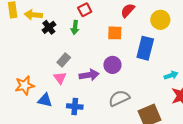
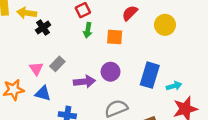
green arrow: (75, 27) -> (88, 30), moved
blue rectangle: (145, 48) -> (150, 75), moved
pink triangle: (60, 78) -> (36, 69), moved
blue triangle: (45, 100) -> (43, 93), moved

